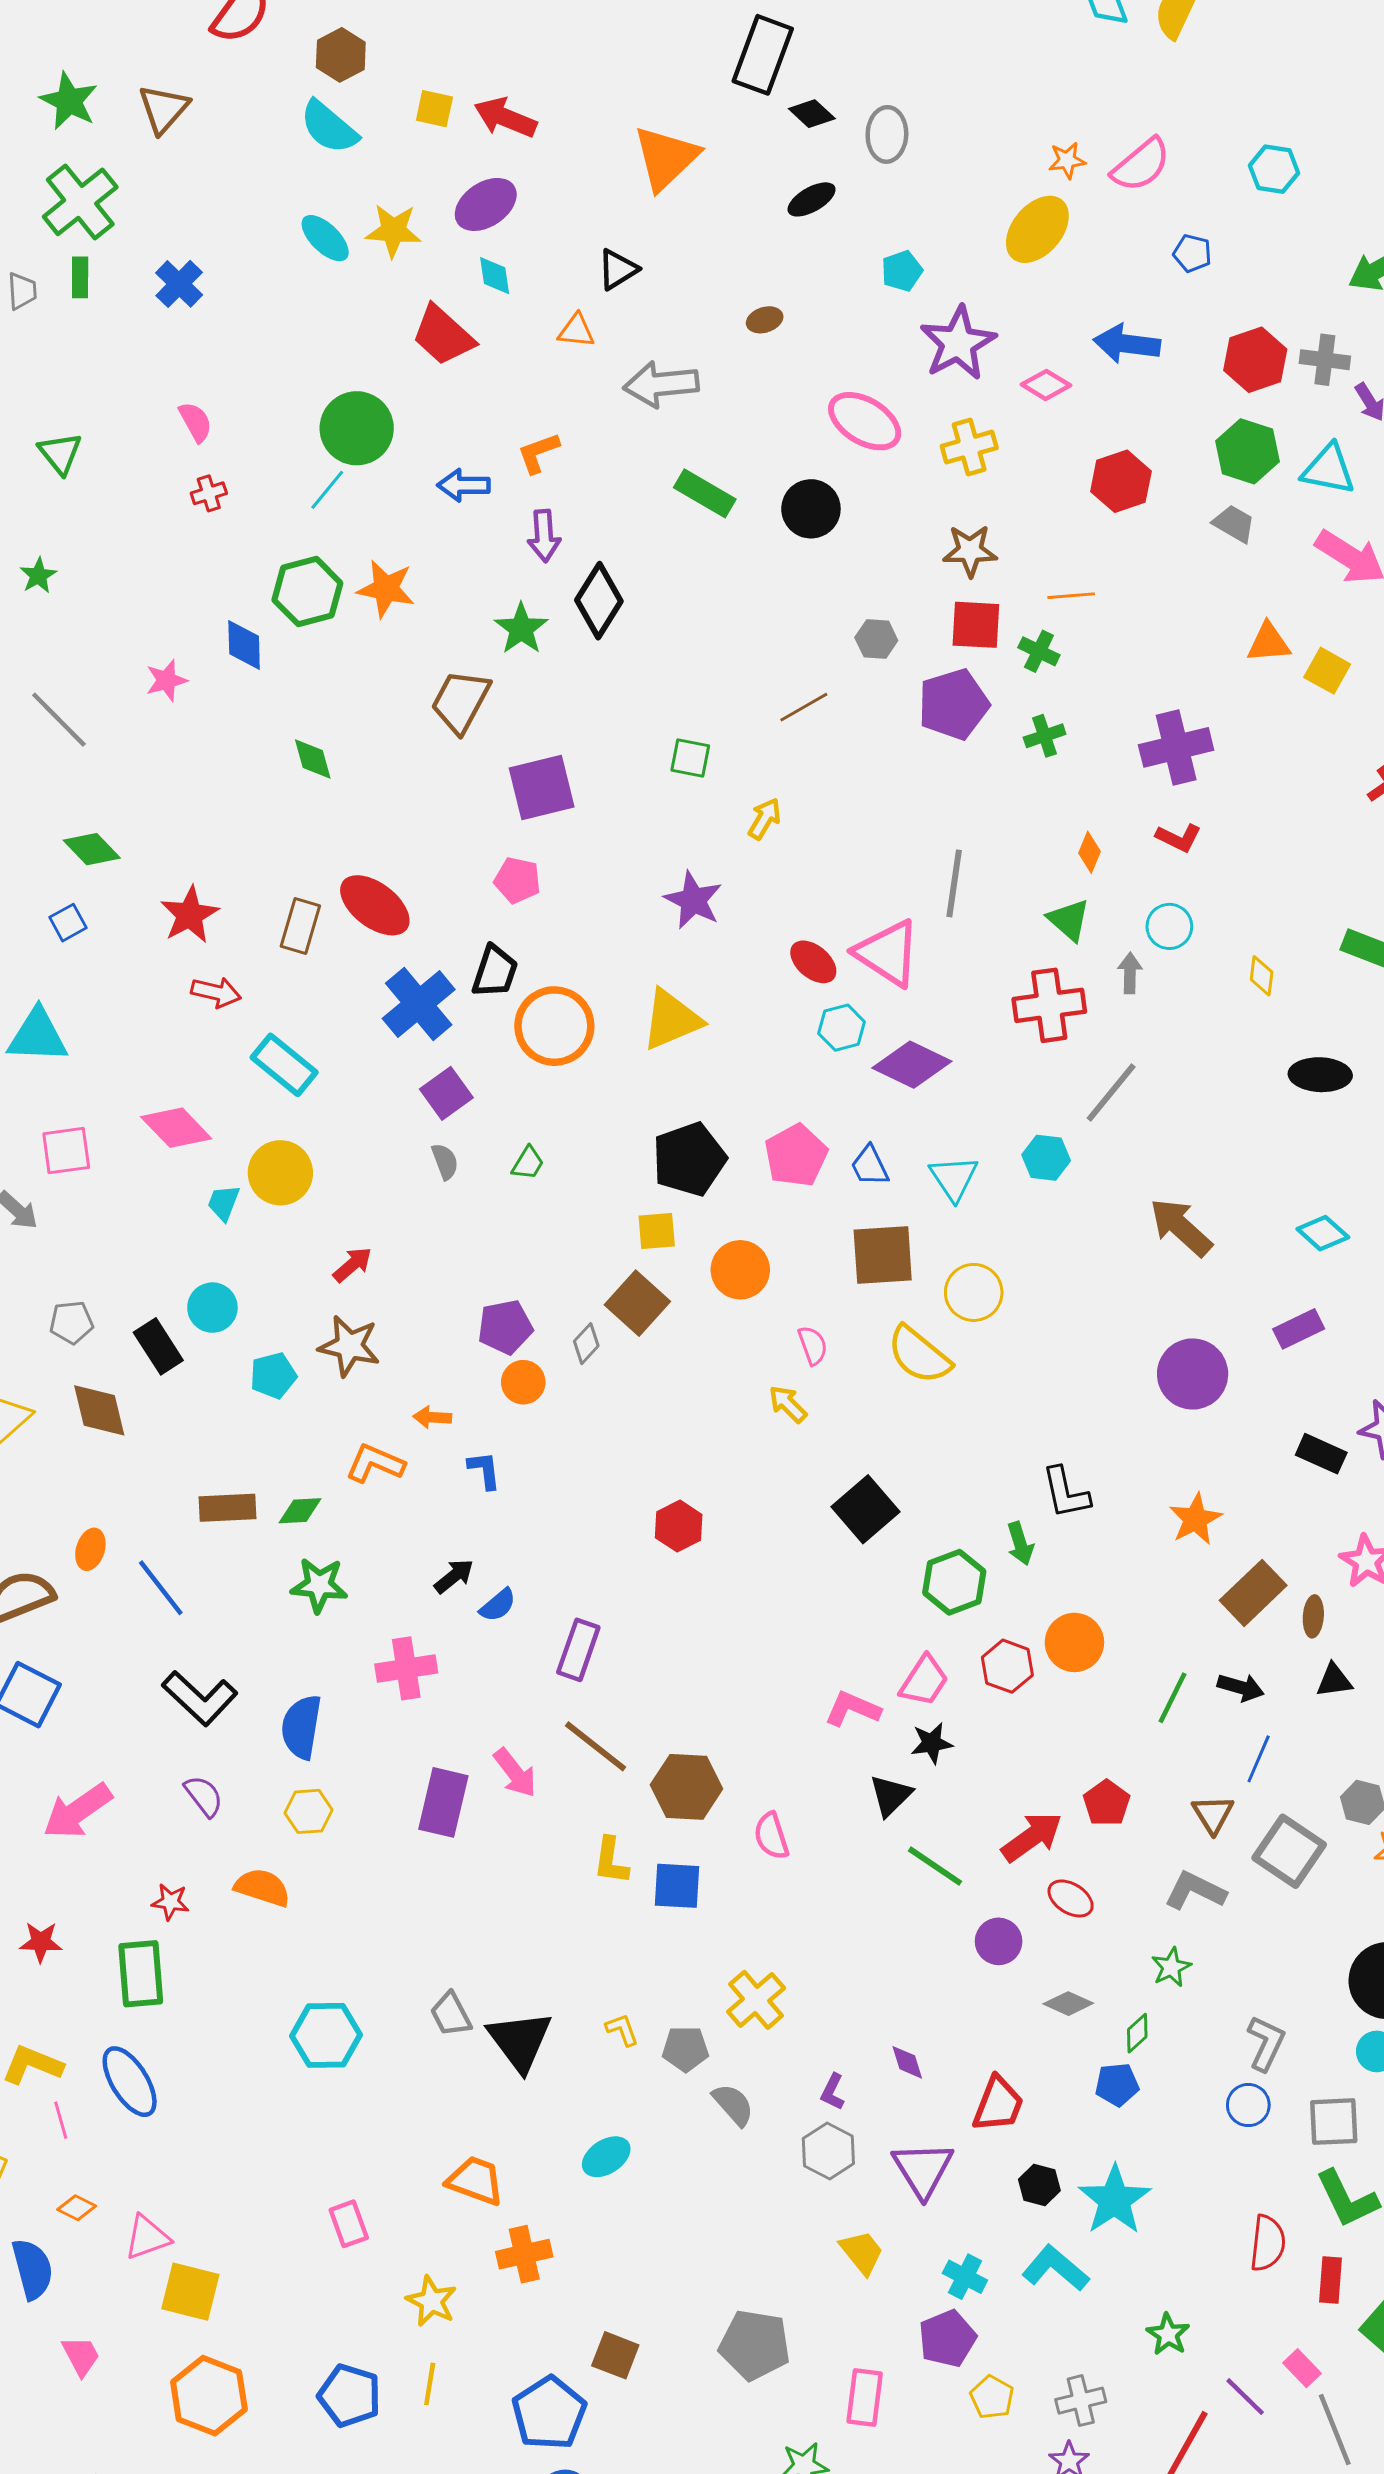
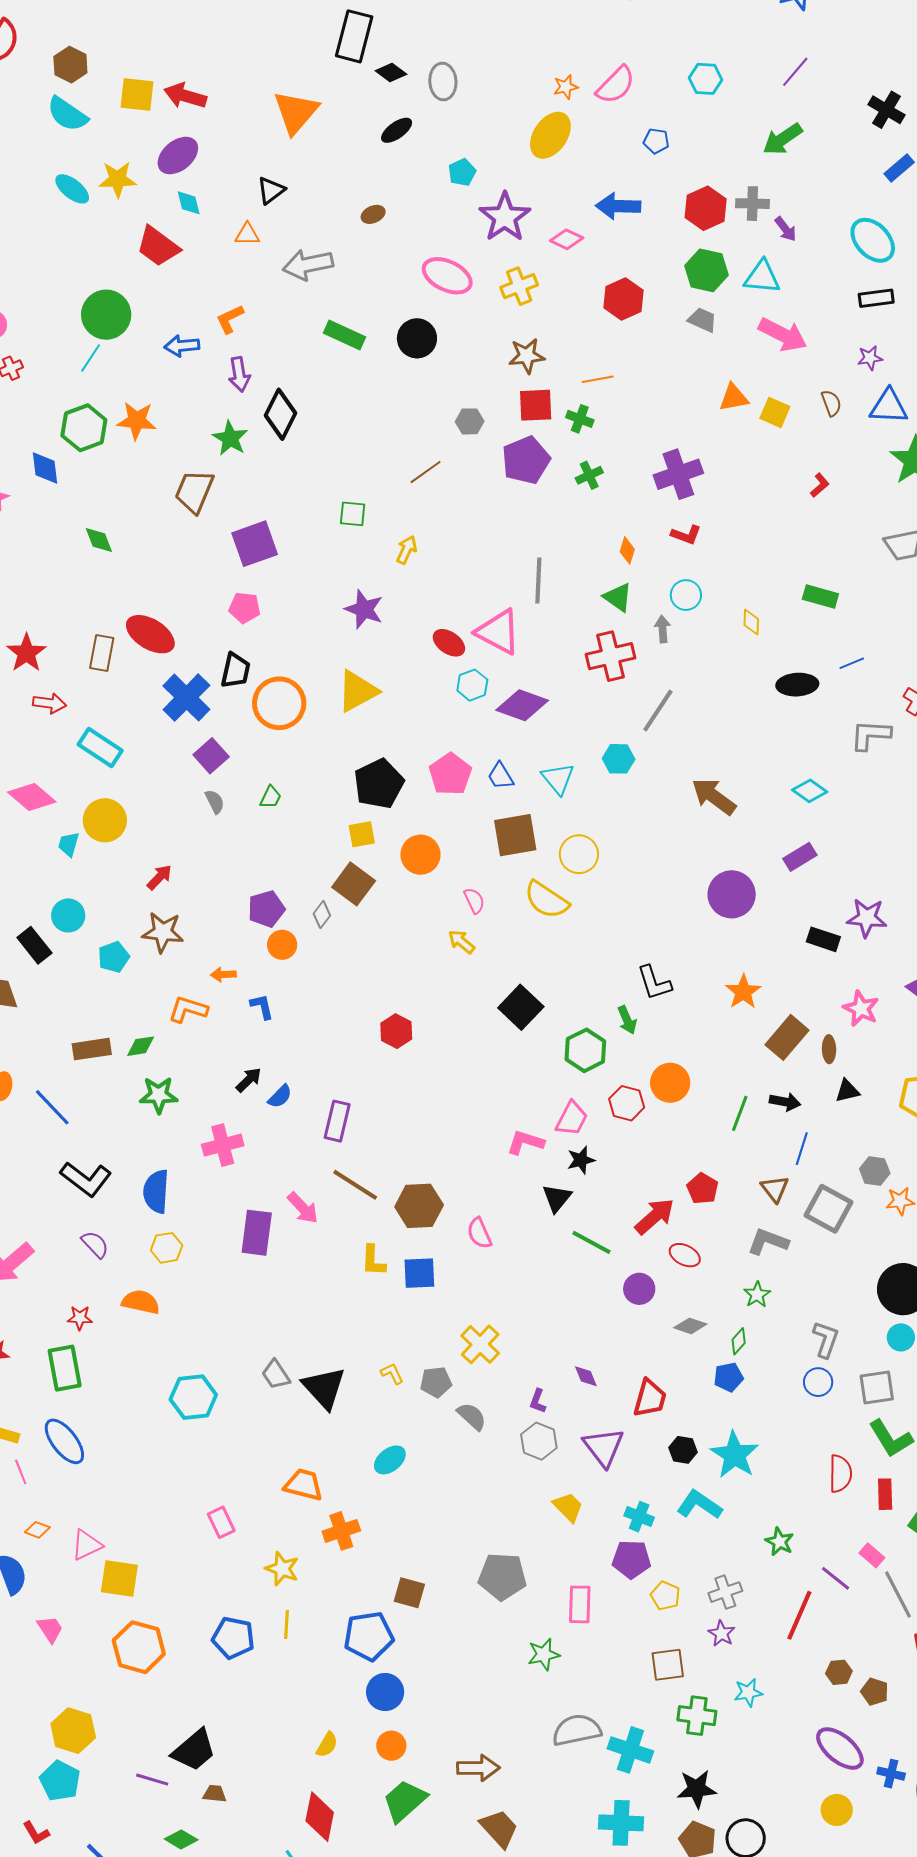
yellow square: (434, 109) -> (137, 95), size x1.4
purple pentagon: (947, 2339) -> (631, 1559), turned 30
blue pentagon: (549, 2413) -> (369, 1636), turned 30

